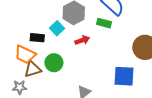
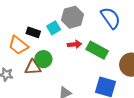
green rectangle: (104, 23) -> (97, 50), moved, size x1.5
brown triangle: (33, 69) -> (33, 67), moved

